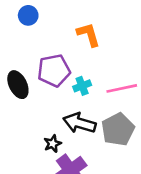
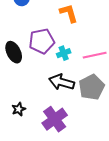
black star: (53, 144) -> (19, 109), moved

